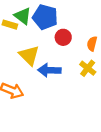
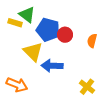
blue pentagon: (45, 17) -> (48, 30), moved
yellow cross: (88, 68) -> (87, 87), moved

